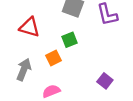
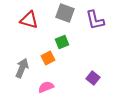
red triangle: (30, 27) -> (29, 20), moved

